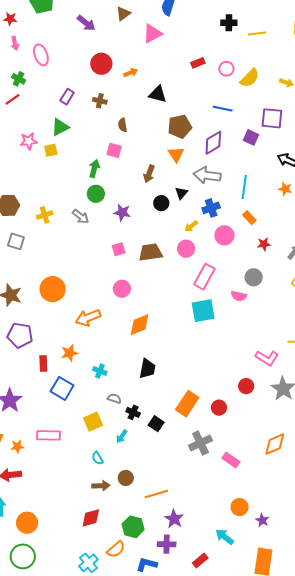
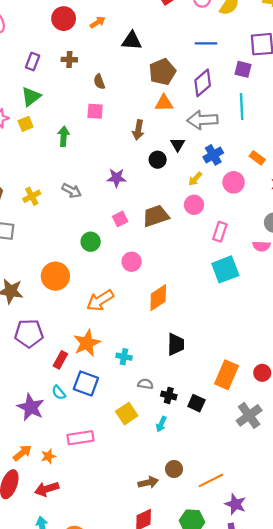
orange triangle: (176, 154) -> (164, 103), turned -48
green arrow: (94, 169) -> (64, 136), moved
cyan line: (244, 187) -> (242, 106), moved
green circle: (96, 194) -> (91, 242), moved
pink rectangle: (204, 277) -> (220, 232), size x0.7
orange star: (69, 353) -> (87, 343), size x1.4
red rectangle: (43, 364) -> (60, 360), turned 42
cyan semicircle: (98, 458) -> (59, 393), moved

